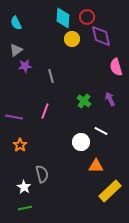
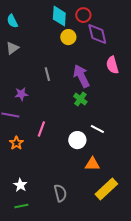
purple star: (25, 66) -> (21, 94), moved
purple arrow: (110, 99) -> (81, 76), moved, size x1.6
pink line: (45, 111) -> (41, 129), moved
gray semicircle: (42, 174) -> (60, 193), moved

